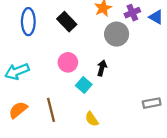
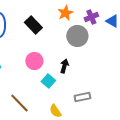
gray rectangle: (152, 103) -> (82, 97), moved
brown line: (51, 110) -> (19, 103), turned -30

